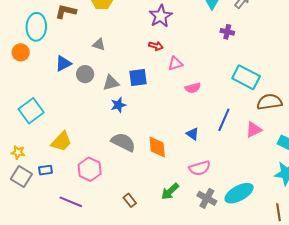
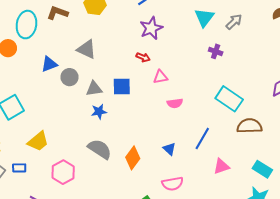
gray triangle: (99, 44) -> (87, 49), size x1.5
pink triangle: (254, 130) -> (221, 166), moved
orange diamond: (157, 147) -> (133, 158), turned 35

